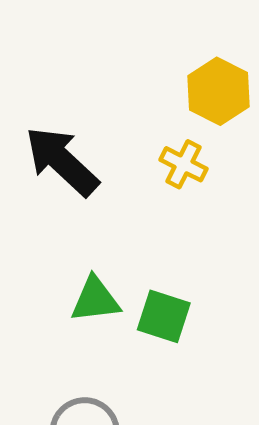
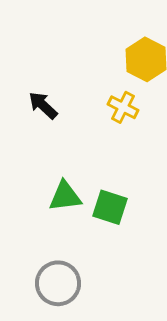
black arrow: (62, 161) -> (43, 105), size x0.6

